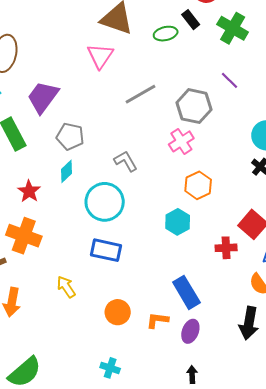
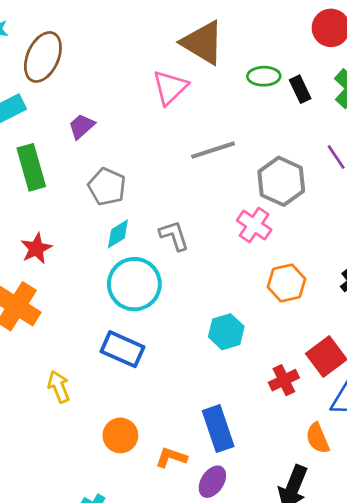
black rectangle: (191, 20) -> (300, 89), moved
purple trapezoid: (43, 97) -> (82, 126), size x0.6
pink cross: (181, 141) -> (254, 225), turned -35
cyan diamond: (66, 171) -> (118, 234), moved
orange hexagon: (198, 185) -> (287, 283), moved
red cross: (226, 248) -> (284, 380), turned -35

